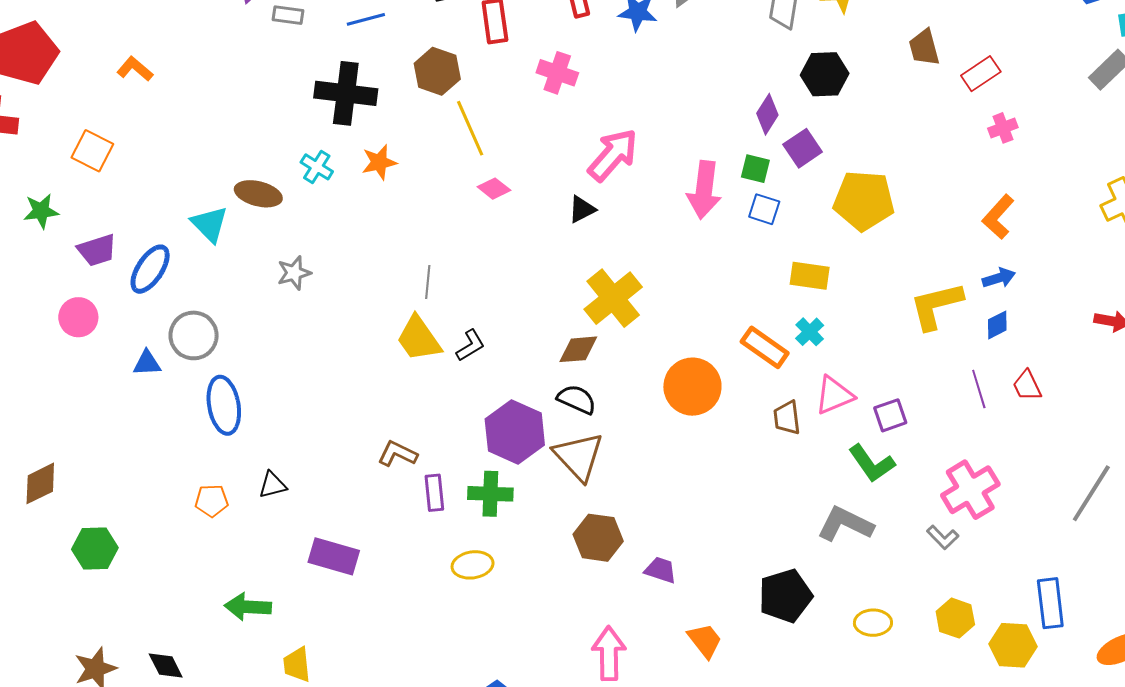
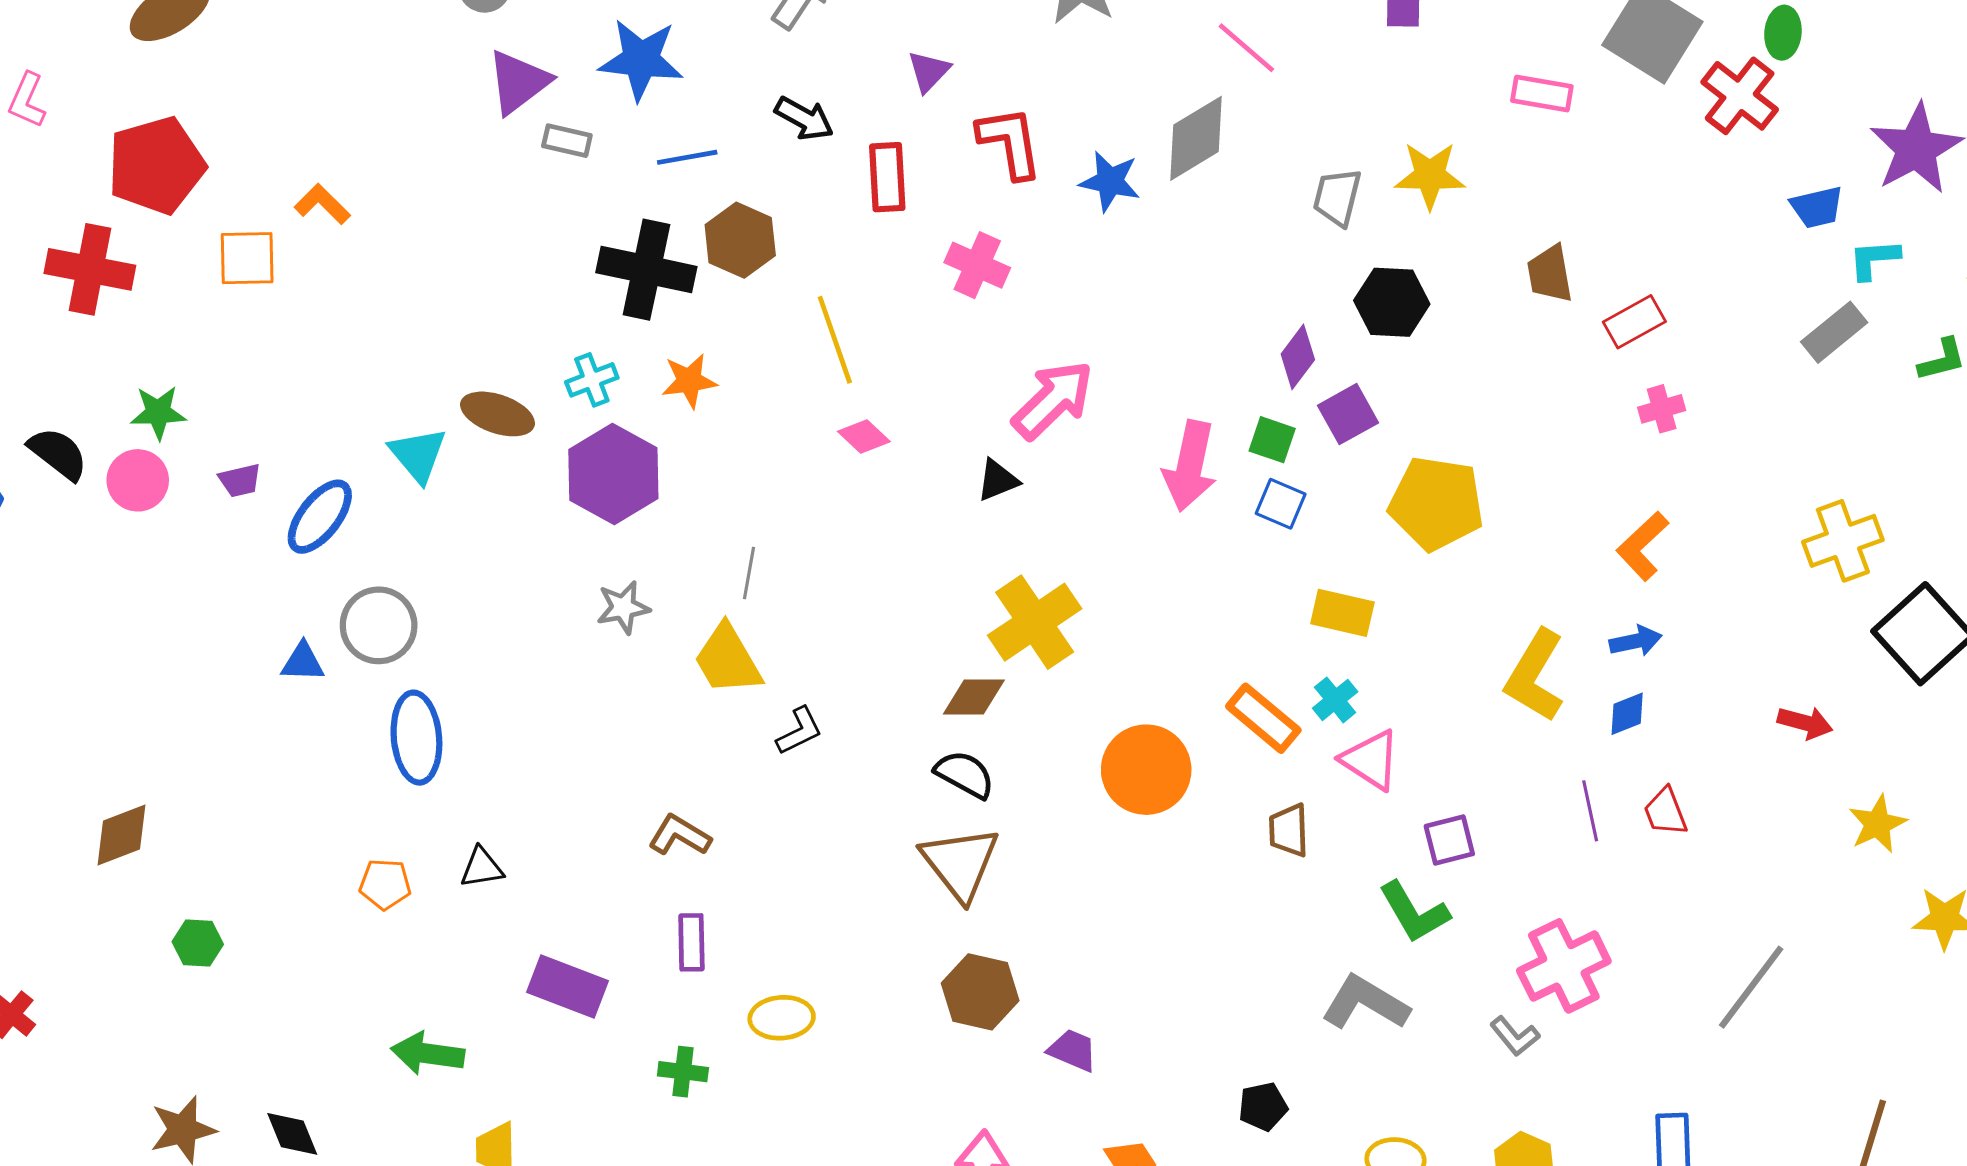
brown hexagon: (437, 71) -> (740, 240), moved
orange square: (92, 151) -> (247, 258), moved, turned -33
cyan cross: (317, 167) -> (592, 380), turned 32
purple trapezoid: (97, 250) -> (240, 480), size x0.7
gray star: (294, 273) -> (623, 607), moved
yellow L-shape: (936, 306) -> (1535, 676), turned -50
pink circle: (78, 317) -> (138, 480), moved
black L-shape: (470, 345) -> (799, 731), moved
pink triangle: (834, 395) -> (1371, 760), moved, turned 51
purple hexagon: (515, 432) -> (613, 474), moved
purple rectangle: (434, 493) -> (691, 942), moved
green cross: (490, 494) -> (683, 1072), moved, size x0.7
green hexagon: (95, 548) -> (198, 943), size x0.7
black pentagon: (785, 596) -> (1263, 1107), size x0.6

